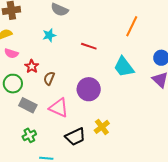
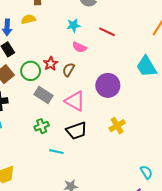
red line: (89, 46) -> (107, 32), moved
pink semicircle: (11, 53) -> (79, 47), moved
red star: (32, 66) -> (51, 64), moved
black trapezoid: (75, 137) -> (77, 131), moved

